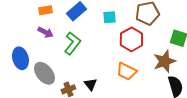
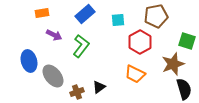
orange rectangle: (45, 10) -> (42, 13), moved
black triangle: (90, 84) -> (99, 87), turned 32

